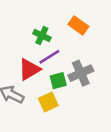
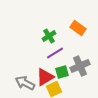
green cross: (42, 35) -> (49, 36), turned 32
red triangle: (29, 69) -> (45, 77), moved

